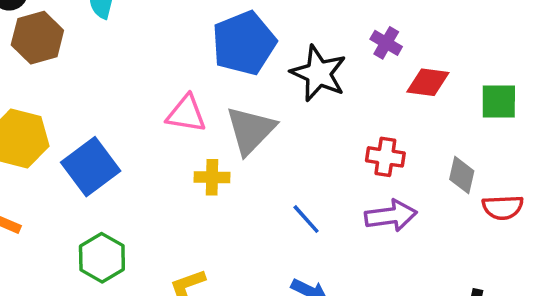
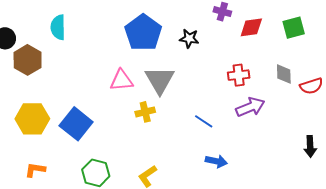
black star: (319, 73) -> (189, 38), size x0.6

